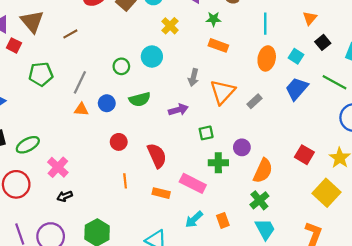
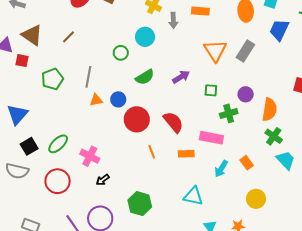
gray arrow: (193, 77) -> (173, 20), moved
gray rectangle: (255, 101) -> (245, 51), size x1.5
blue circle: (107, 103) -> (118, 99), moved
green square: (206, 133) -> (211, 90), turned 32
red circle: (119, 142) -> (137, 119), size x1.6

